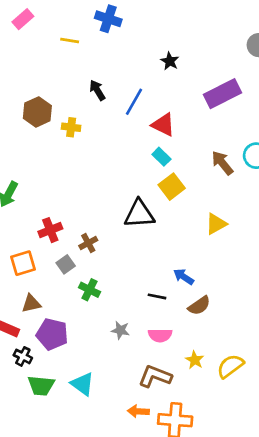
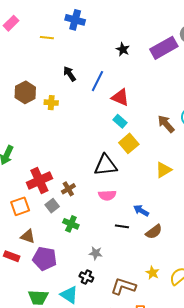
purple rectangle: (222, 94) -> (164, 48), moved
red cross: (50, 230) -> (39, 181), size x1.4
brown triangle: (31, 304) -> (28, 236), turned 35
pink semicircle: (160, 335) -> (107, 195), moved
black cross: (23, 356) -> (86, 277), moved

